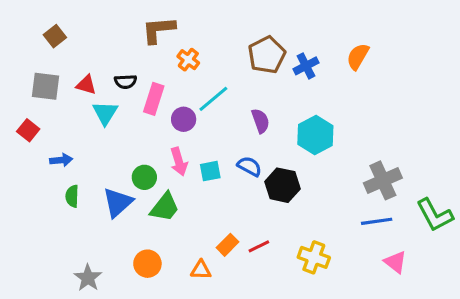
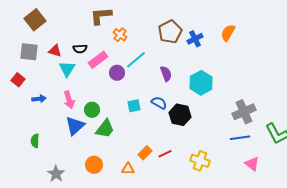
brown square: (55, 36) -> (35, 20), size x1.5
pink rectangle: (154, 99) -> (98, 60), turned 36
pink arrow: (179, 162) -> (69, 100), moved
green semicircle: (72, 196) -> (35, 141), moved

